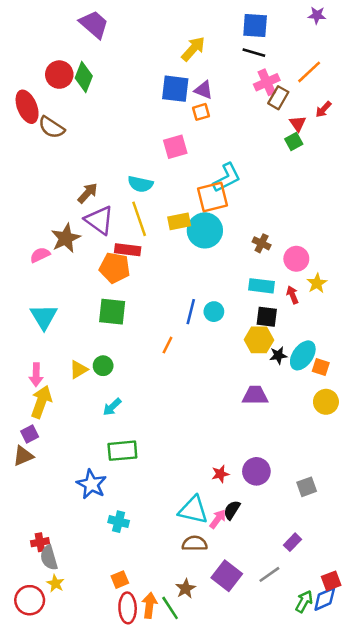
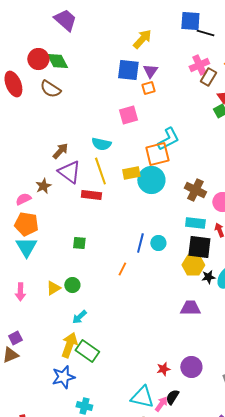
black line: (254, 53) -> (205, 33), moved
green diamond: (84, 77) -> (57, 61), turned -50
purple triangle: (204, 90) -> (150, 71), turned 42
brown semicircle: (52, 127) -> (50, 89), moved
brown star: (66, 238) -> (43, 186), size x0.7
brown cross: (262, 243) -> (195, 190), size x1.5
orange pentagon: (115, 268) -> (26, 224), moved
green square: (112, 312) -> (79, 243), size x0.6
black square: (267, 317) -> (199, 247), size x1.4
yellow arrow: (41, 402) -> (69, 345), moved
green rectangle: (122, 451) -> (87, 351), turned 40
blue star: (91, 484) -> (63, 377), turned 30

